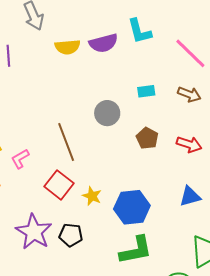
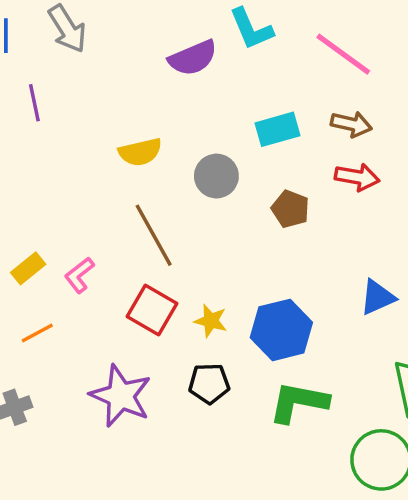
yellow semicircle: (67, 47) -> (140, 152), moved
cyan rectangle: (146, 91) -> (278, 129), size x1.4
red arrow: (189, 144) -> (357, 177), moved
black pentagon: (71, 235) -> (209, 383), moved
green L-shape: (136, 250) -> (299, 402), turned -150

